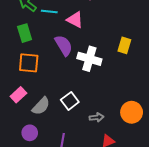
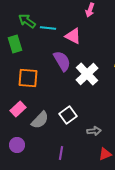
green rectangle: (25, 33) -> (15, 44), moved
white cross: (89, 59) -> (87, 74), turned 30
purple circle: (30, 133) -> (17, 145), moved

